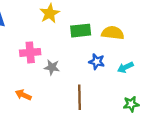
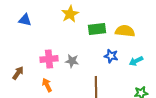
pink cross: (30, 52) -> (49, 59), moved
orange arrow: (23, 95) -> (47, 85), turned 40

